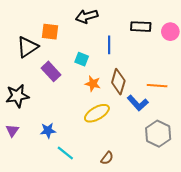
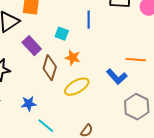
brown diamond: (118, 82) -> (50, 68), moved

